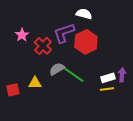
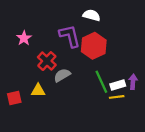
purple L-shape: (64, 33) -> (70, 36), turned 95
red cross: (43, 46) -> (47, 61), moved
green line: (74, 75) -> (101, 82), moved, turned 30

